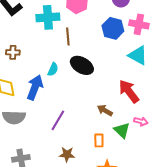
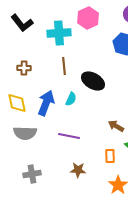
brown line: (68, 36) -> (64, 66), moved
cyan semicircle: (53, 69) -> (71, 99), moved
purple line: (58, 120) -> (69, 136), turned 70

